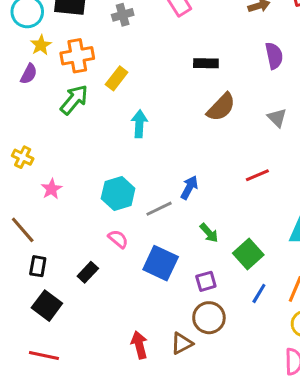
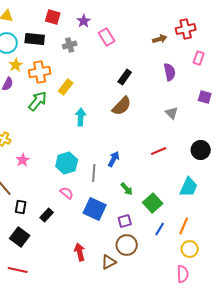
black rectangle: (206, 63) -> (125, 77), turned -56
brown semicircle: (221, 107) -> (122, 106), moved
gray line: (159, 209) -> (94, 173), turned -60
black rectangle: (38, 266) -> (21, 207), moved
red arrow: (139, 345) -> (80, 252), moved

